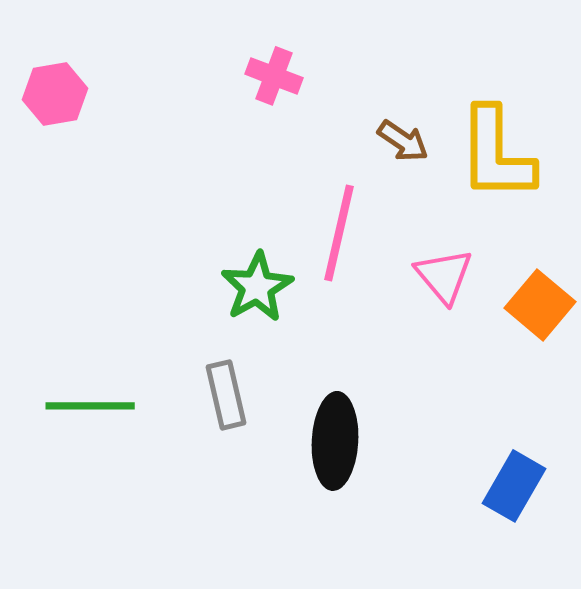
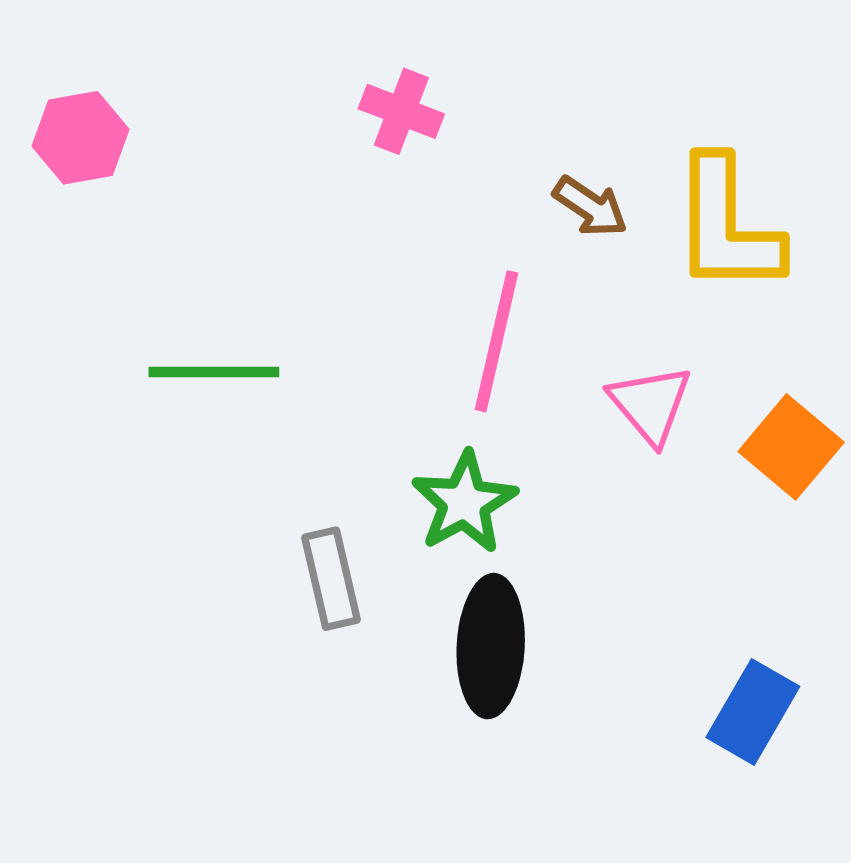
green star: (257, 287) -> (464, 502), moved
green line: (90, 406) -> (214, 372), moved

